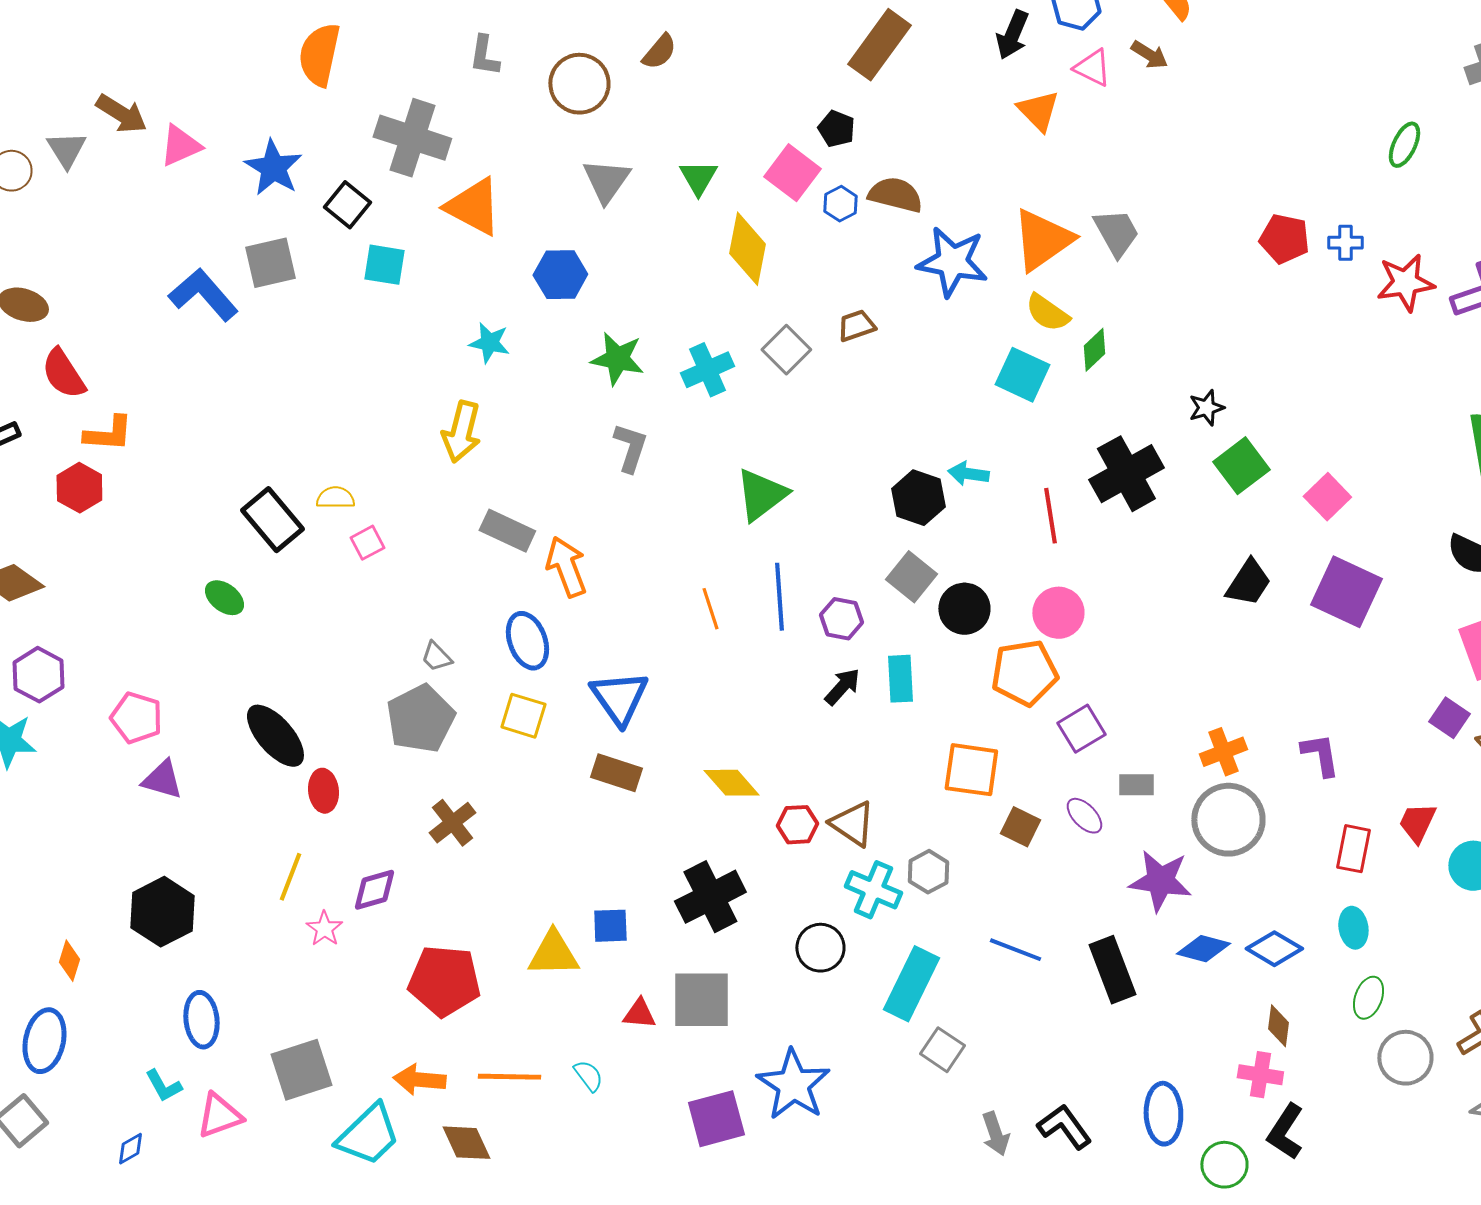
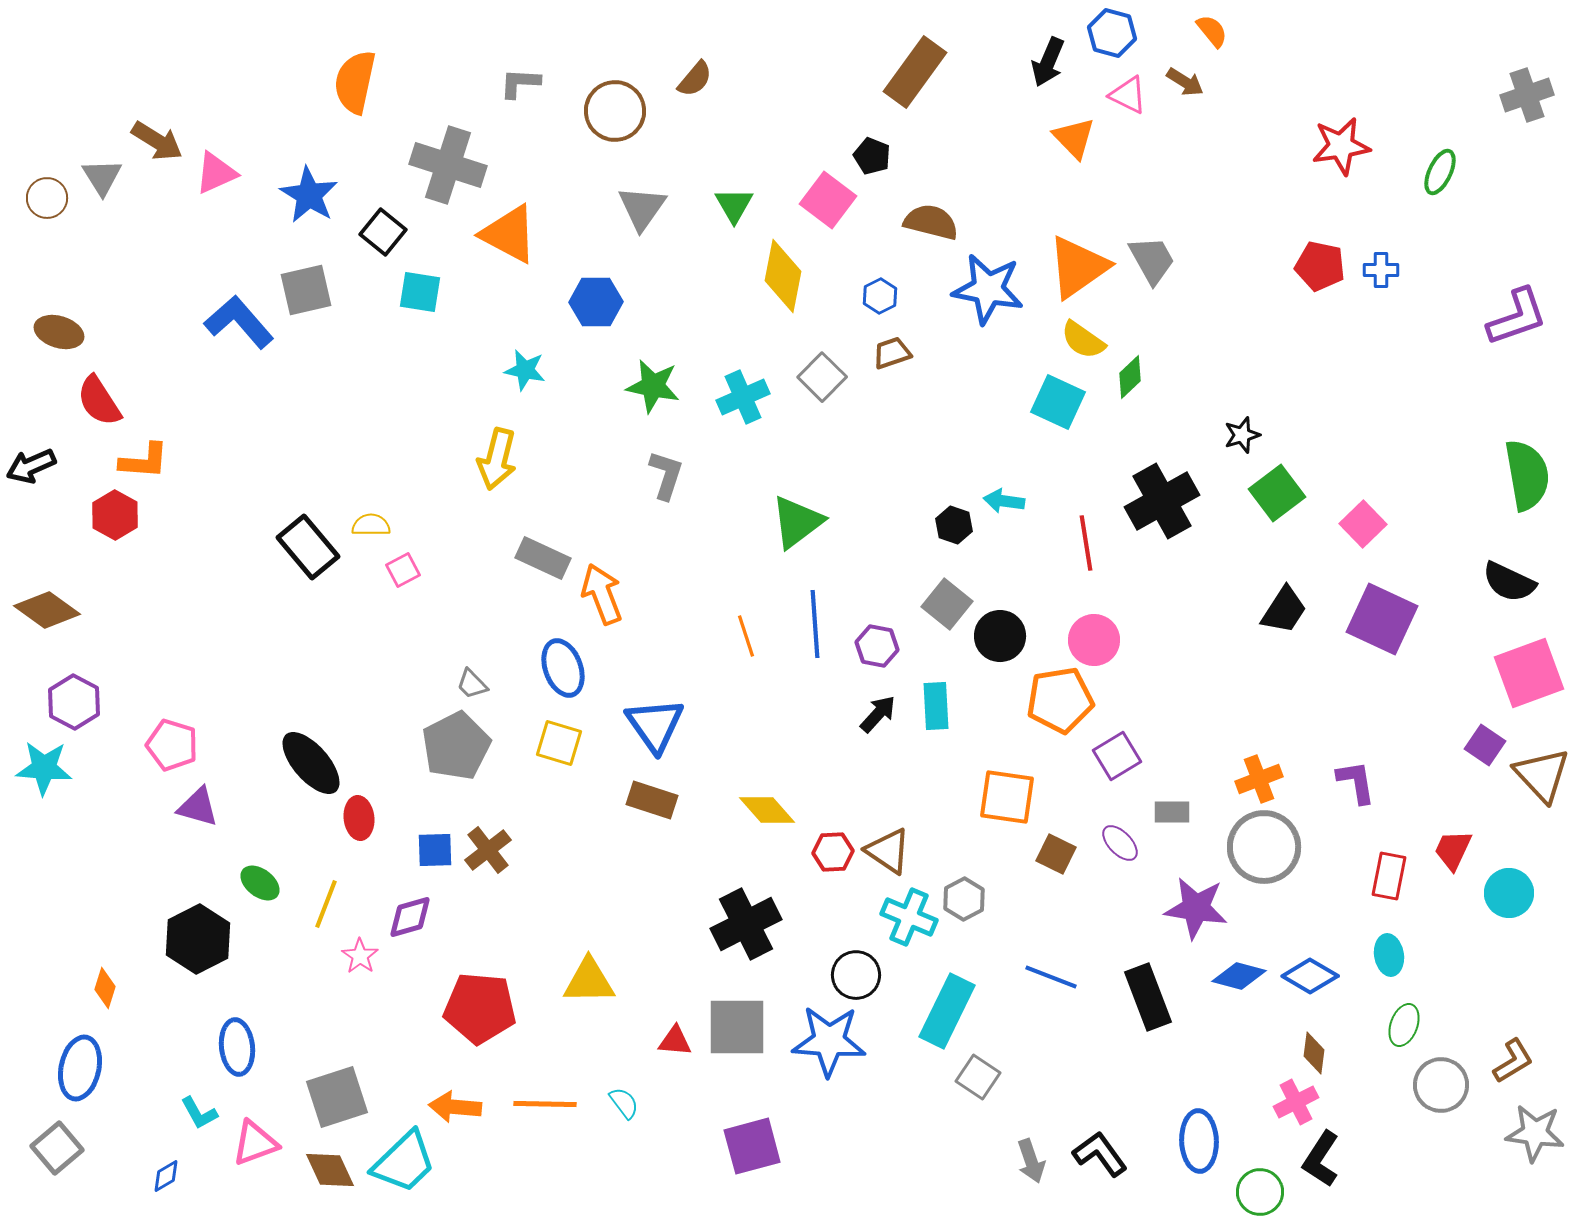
gray L-shape: (484, 56) -> (520, 83), turned 84
blue hexagon: (840, 204) -> (880, 296), moved
red star: (1405, 283) -> (1341, 146), moved
black hexagon: (918, 498) -> (954, 525), size x0.7
green ellipse: (224, 598) -> (260, 883), moved
blue square: (610, 926) -> (435, 850), moved
pink cross: (1260, 1075) -> (1296, 1102), turned -36
blue star: (793, 1085) -> (829, 1041), moved, turned -30
brown diamond: (466, 1143) -> (330, 1170), moved

